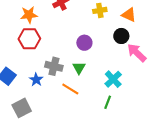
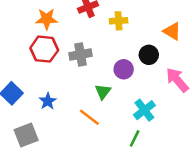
yellow cross: (100, 10) -> (119, 21), moved
black circle: (121, 36) -> (149, 55), moved
purple circle: (84, 43) -> (124, 69), moved
gray cross: (54, 66) -> (80, 54), moved, turned -30

